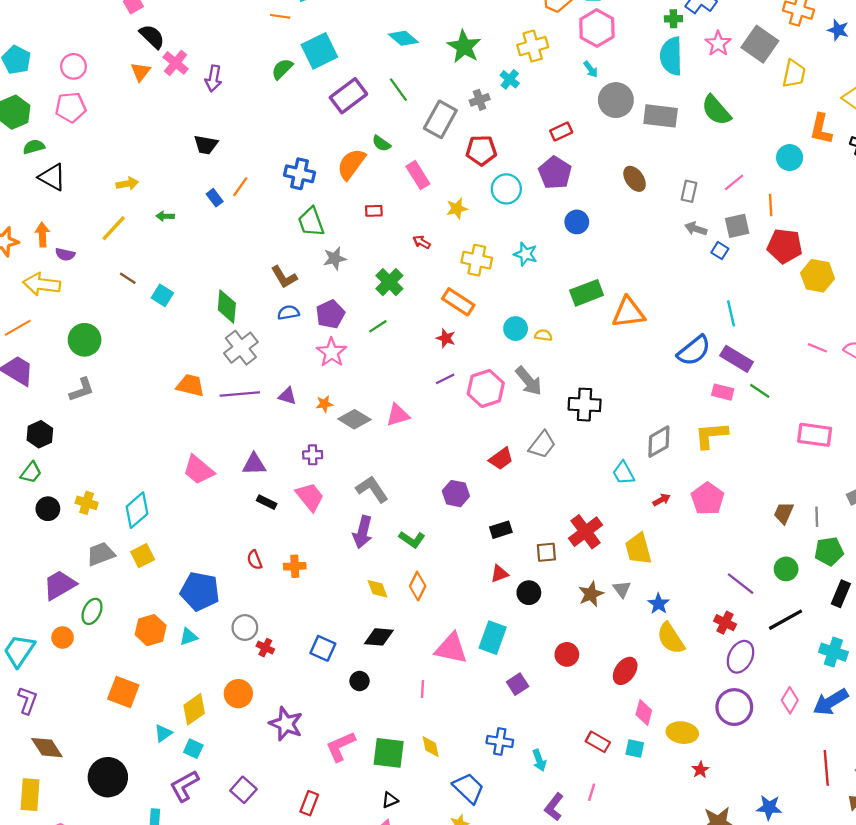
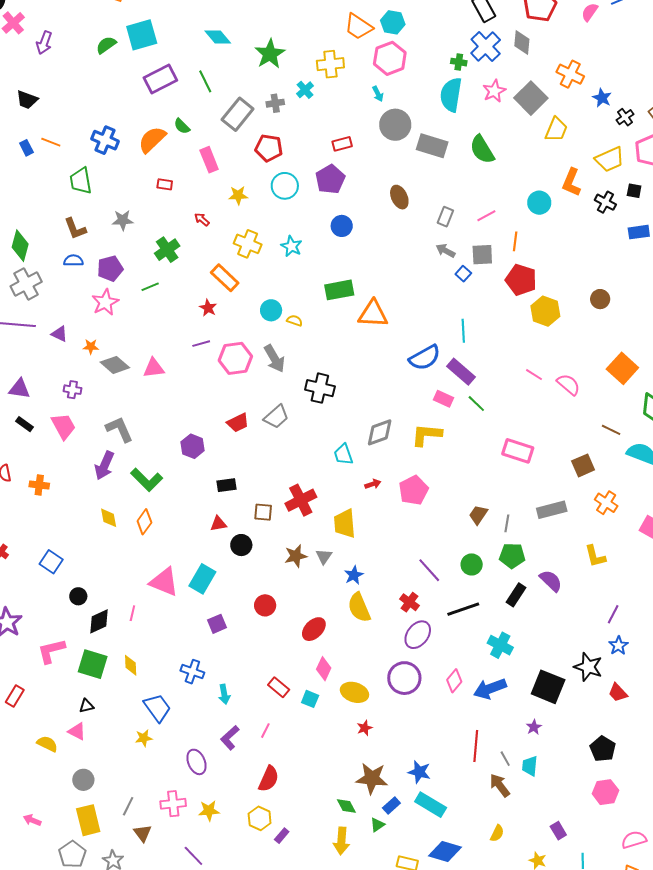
orange line: (240, 187) -> (51, 142), turned 66
green trapezoid: (311, 222) -> (81, 181), moved
green L-shape: (412, 539) -> (147, 480), size x1.4
black diamond: (379, 637) -> (99, 621), moved, turned -40

